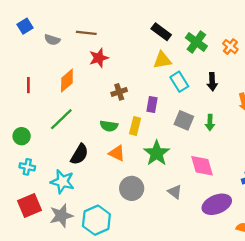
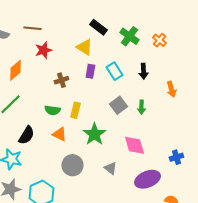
yellow triangle: (162, 60) -> (84, 47), moved, turned 42
purple rectangle: (152, 104) -> (90, 71), moved
gray square: (184, 120) -> (118, 105), turned 30

